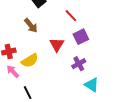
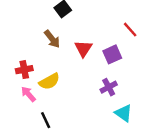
red line: (71, 16) -> (130, 30), moved
red triangle: (57, 45) -> (83, 49), moved

